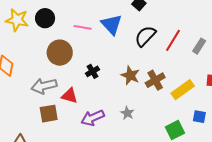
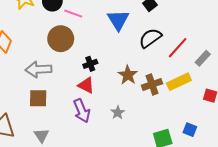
pink line: (83, 27) -> (73, 14), moved
yellow rectangle: (183, 90) -> (179, 82), moved
red triangle: (69, 96) -> (86, 85), moved
purple arrow: (93, 118) -> (82, 111), turned -100

